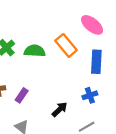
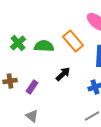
black arrow: (60, 109) -> (63, 74), moved

